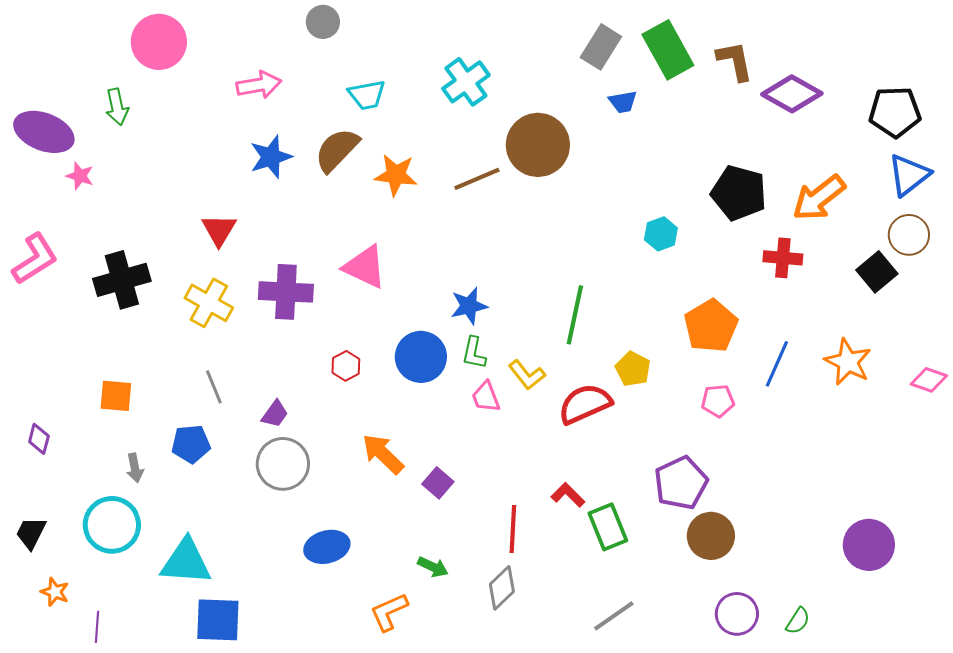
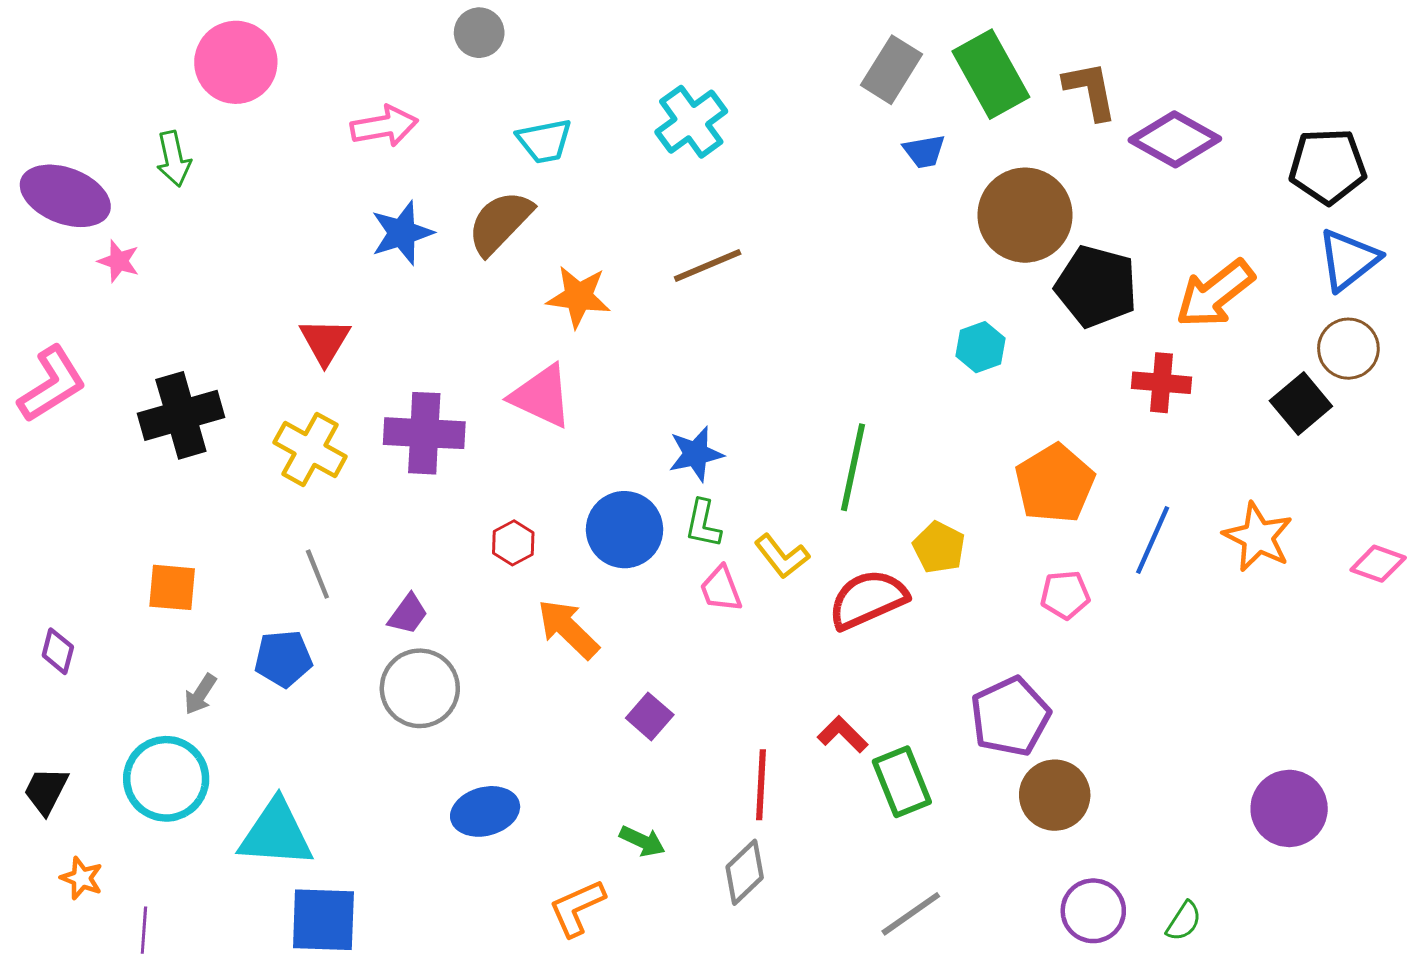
brown circle: (538, 145) -> (1025, 215), moved
orange star: (396, 175) -> (579, 297), moved
orange arrow: (383, 454) -> (568, 629), moved
gray arrow: (135, 468) -> (200, 694), turned 44

